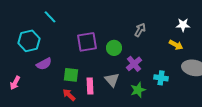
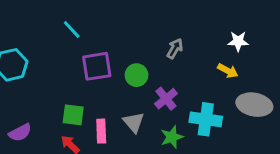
cyan line: (50, 17) -> (72, 29), moved
purple semicircle: (44, 64) -> (20, 133), moved
cyan cross: (161, 78) -> (206, 119), size x1.5

